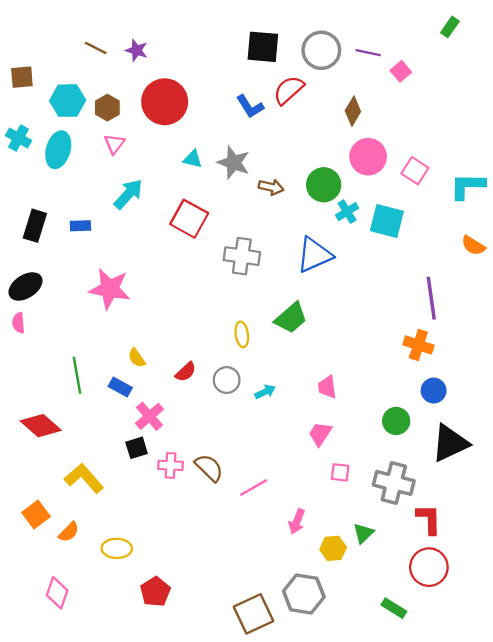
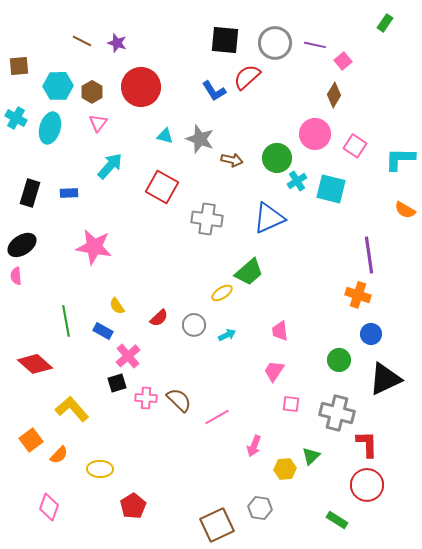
brown diamond: (353, 111) -> (334, 95), moved
yellow ellipse: (242, 334) -> (222, 293), moved, turned 65
gray hexagon: (304, 594) -> (260, 508), size x0.7

